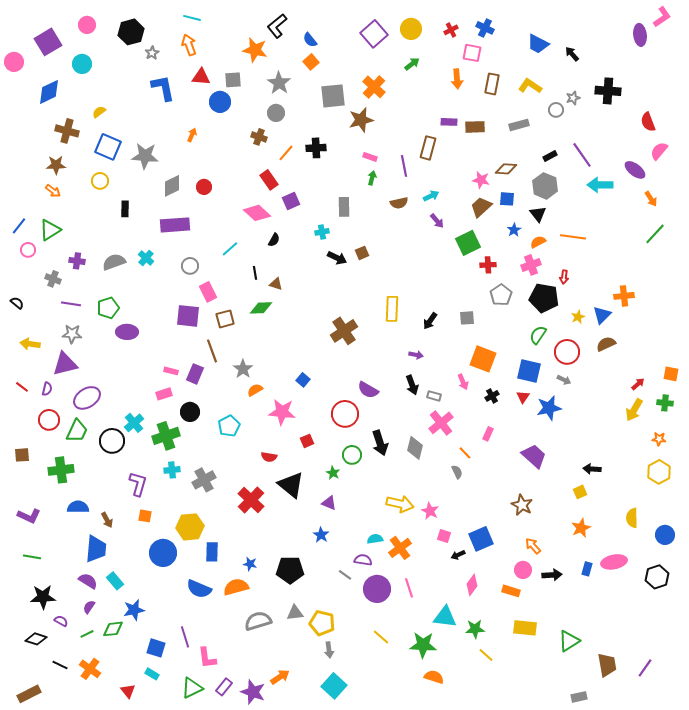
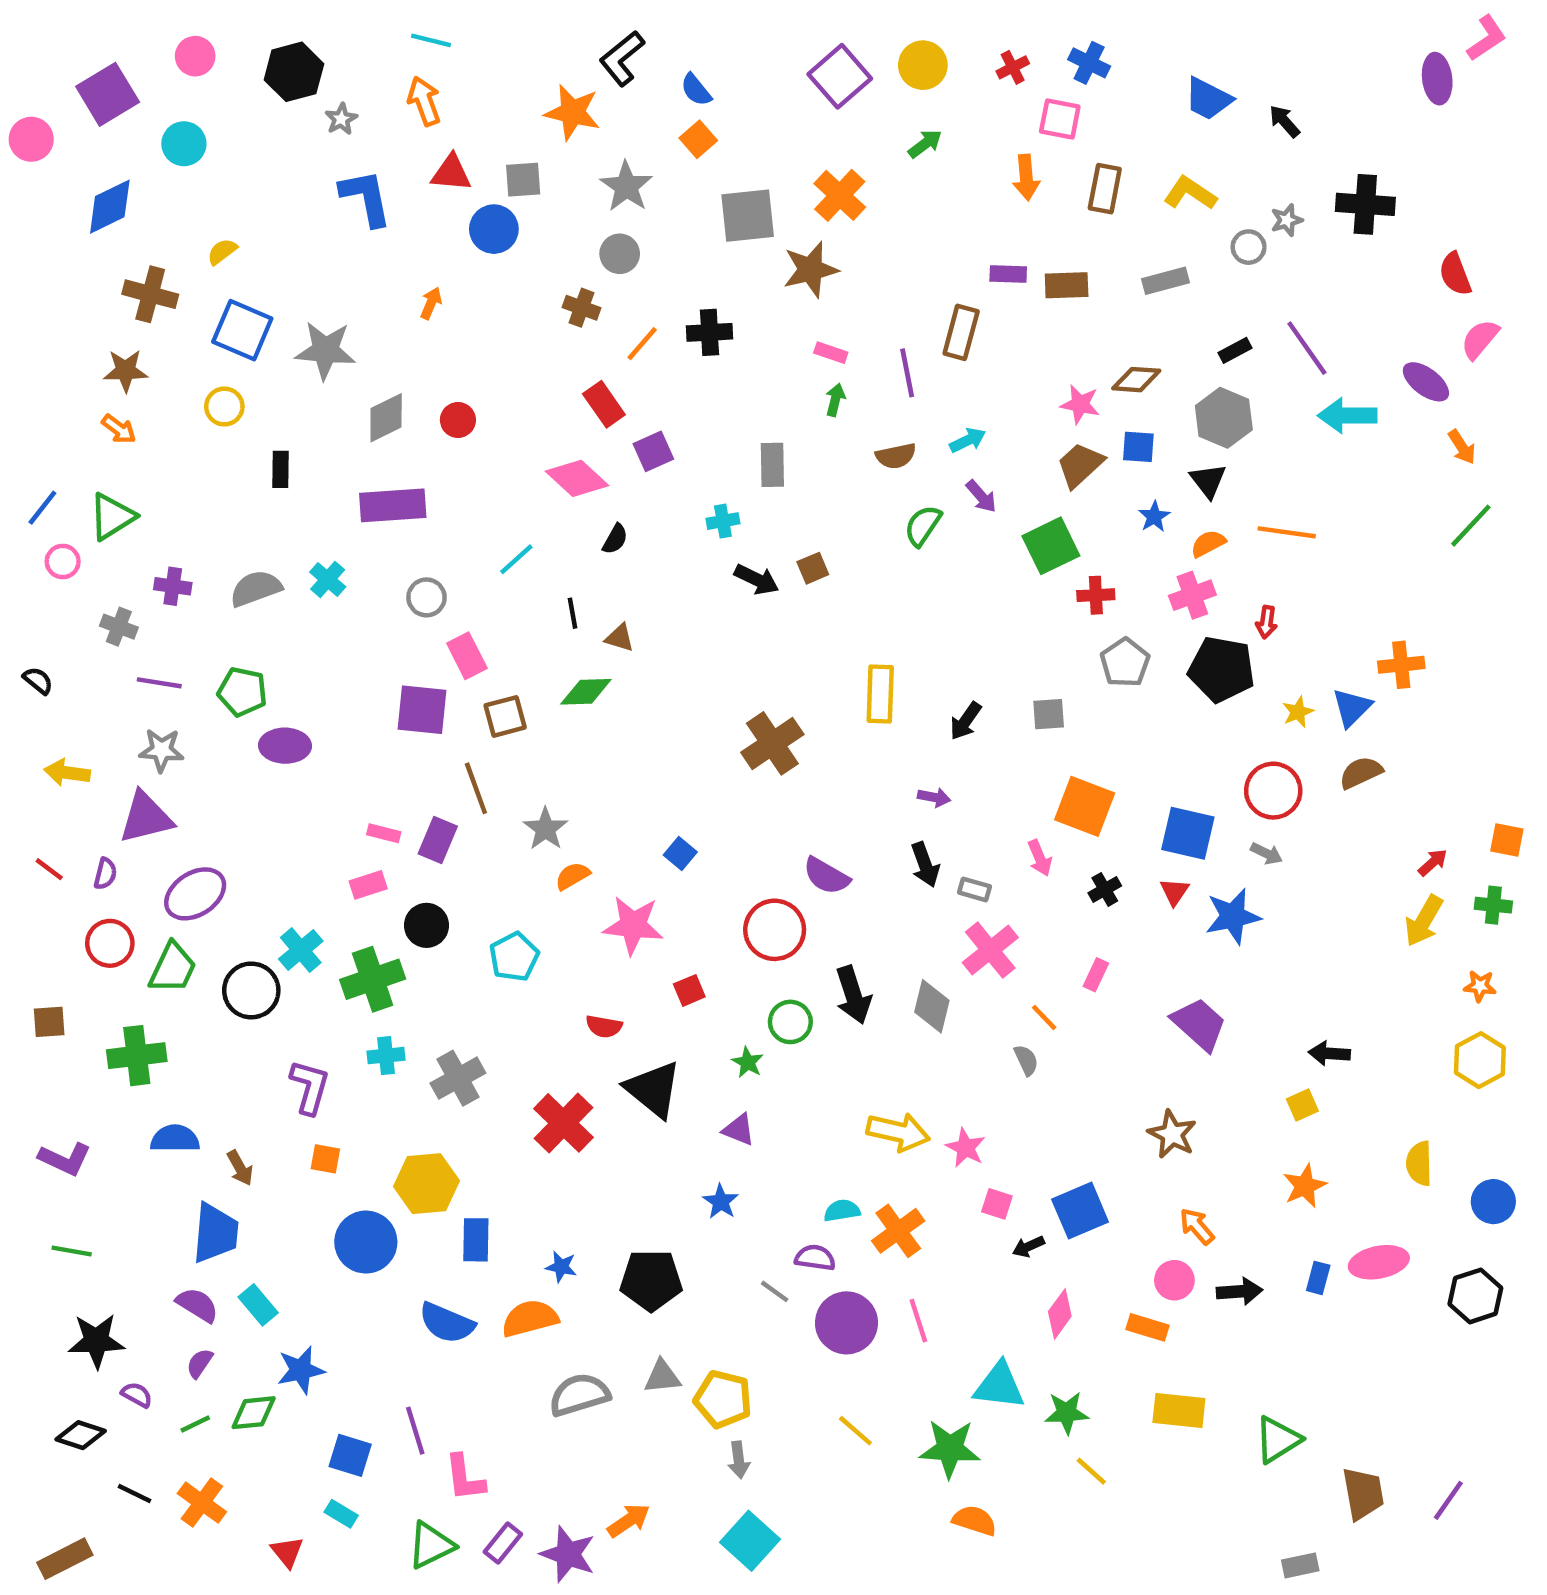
green pentagon: (108, 308) -> (242, 692), turned 30
green semicircle: (538, 335) -> (923, 526), moved

